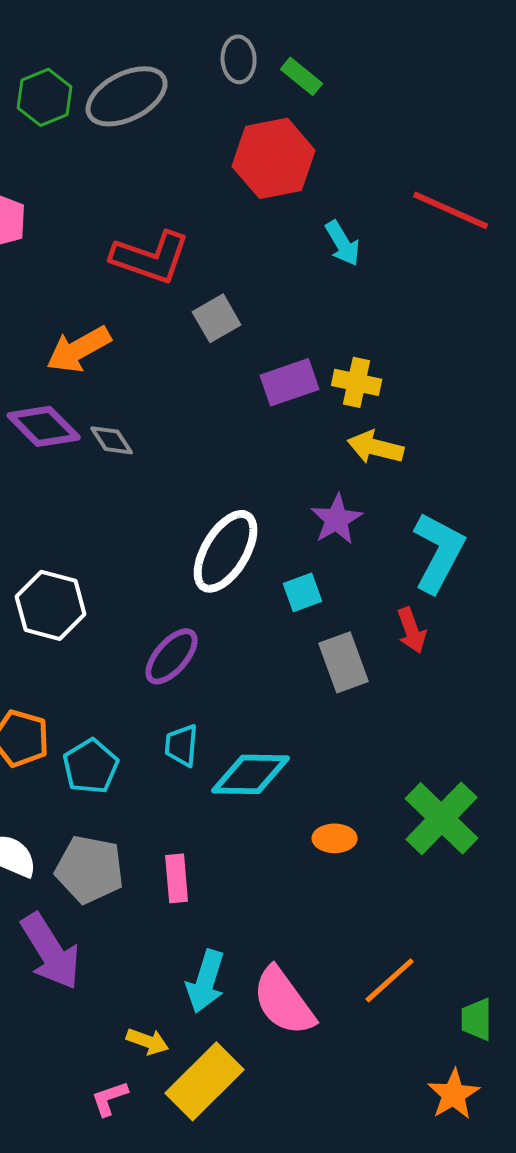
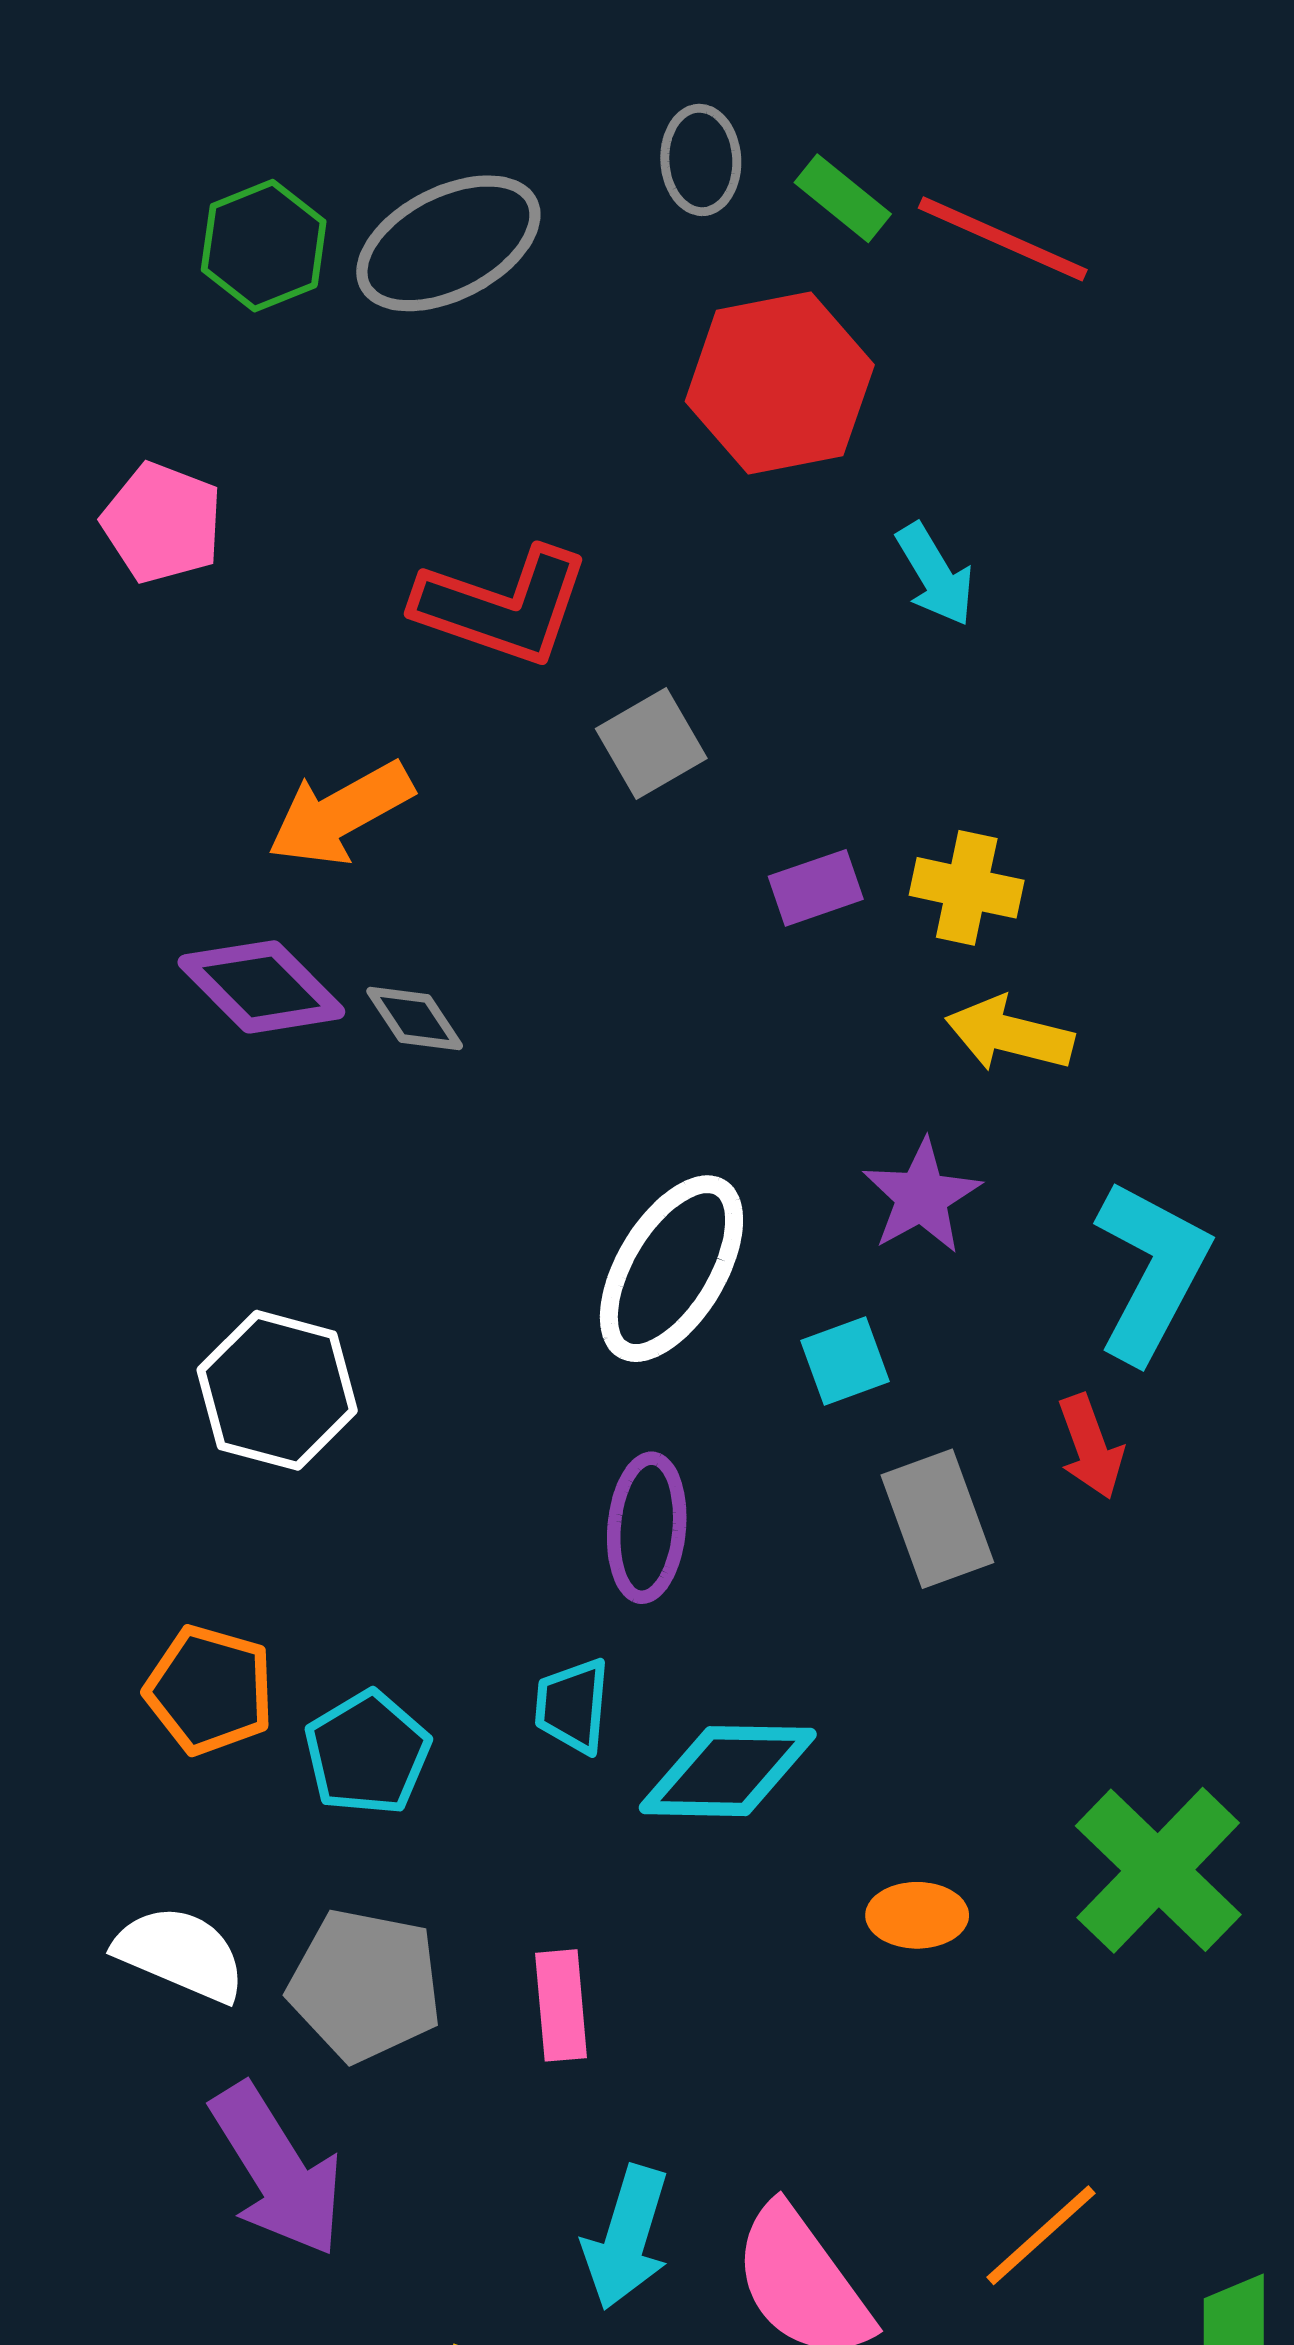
red line: (451, 210) -> (1003, 239), moved
purple rectangle: (290, 382) -> (816, 888), size x0.7
purple ellipse: (172, 656) -> (647, 1528), moved, turned -36

